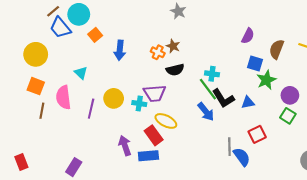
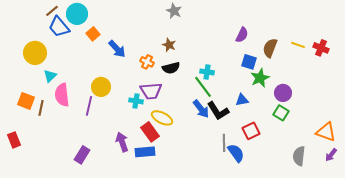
blue arrow: (120, 50) -> (117, 49), turned -48
orange cross: (158, 52) -> (147, 62), moved
cyan triangle: (81, 73) -> (50, 76), moved, turned 32
orange square: (36, 86) -> (26, 101), moved
yellow circle: (114, 98) -> (101, 87), moved
black L-shape: (223, 98) -> (218, 111), moved
red rectangle: (21, 162) -> (14, 140), moved
purple rectangle: (74, 167) -> (82, 155), moved

